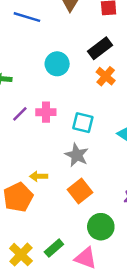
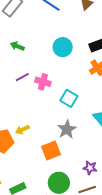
gray star: (77, 155) -> (67, 129), moved
yellow arrow: (39, 176) -> (22, 130), turned -40

